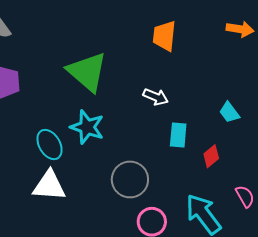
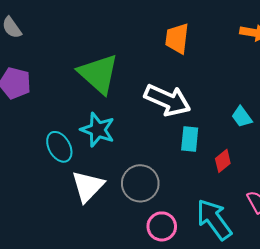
white arrow: (156, 97) -> (167, 100), size x1.8
white triangle: (49, 186) -> (88, 186), moved, turned -51

